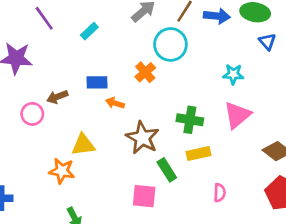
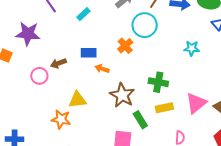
pink triangle: (237, 115) -> (196, 103), moved

